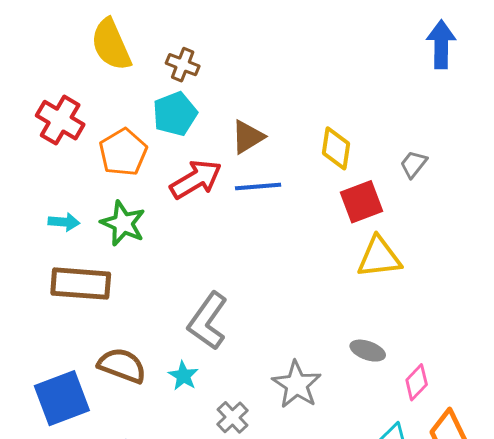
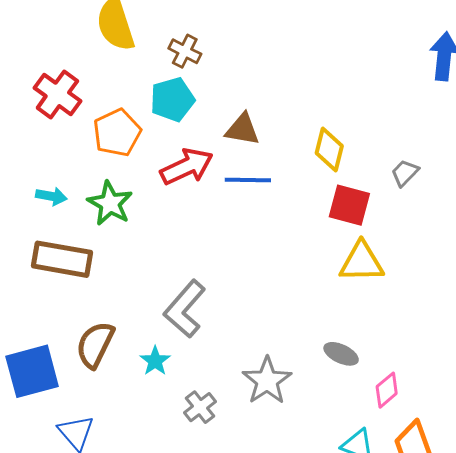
brown triangle: (248, 137) -> (242, 129), turned 36
red square: (362, 202) -> (349, 205), turned 30
brown semicircle: (122, 365) -> (95, 345), turned -90

